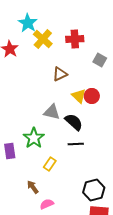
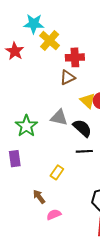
cyan star: (28, 23) -> (34, 24), turned -30
red cross: (75, 39) -> (75, 57), moved
green star: (34, 138) -> (26, 126), moved

